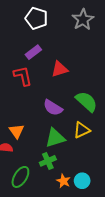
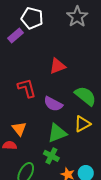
purple rectangle: (33, 52) -> (15, 36), moved
red L-shape: (23, 76) -> (27, 88), moved
green cross: (48, 161) -> (51, 156), turned -35

